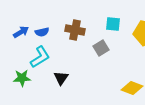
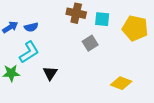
brown cross: (75, 30) -> (76, 13), moved

